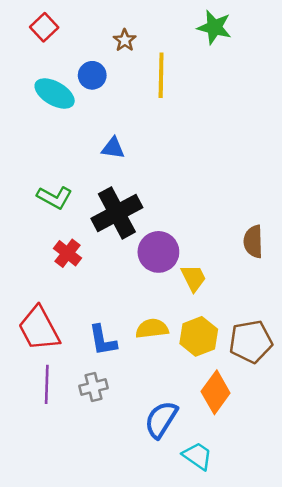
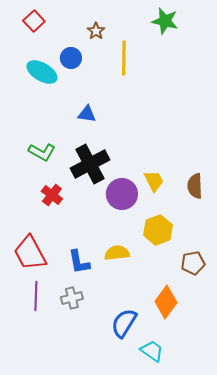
yellow trapezoid: (194, 278) -> (154, 181), moved
yellow hexagon: (199, 336) -> (158, 230), moved
brown pentagon: (251, 342) -> (193, 263), size x0.7

